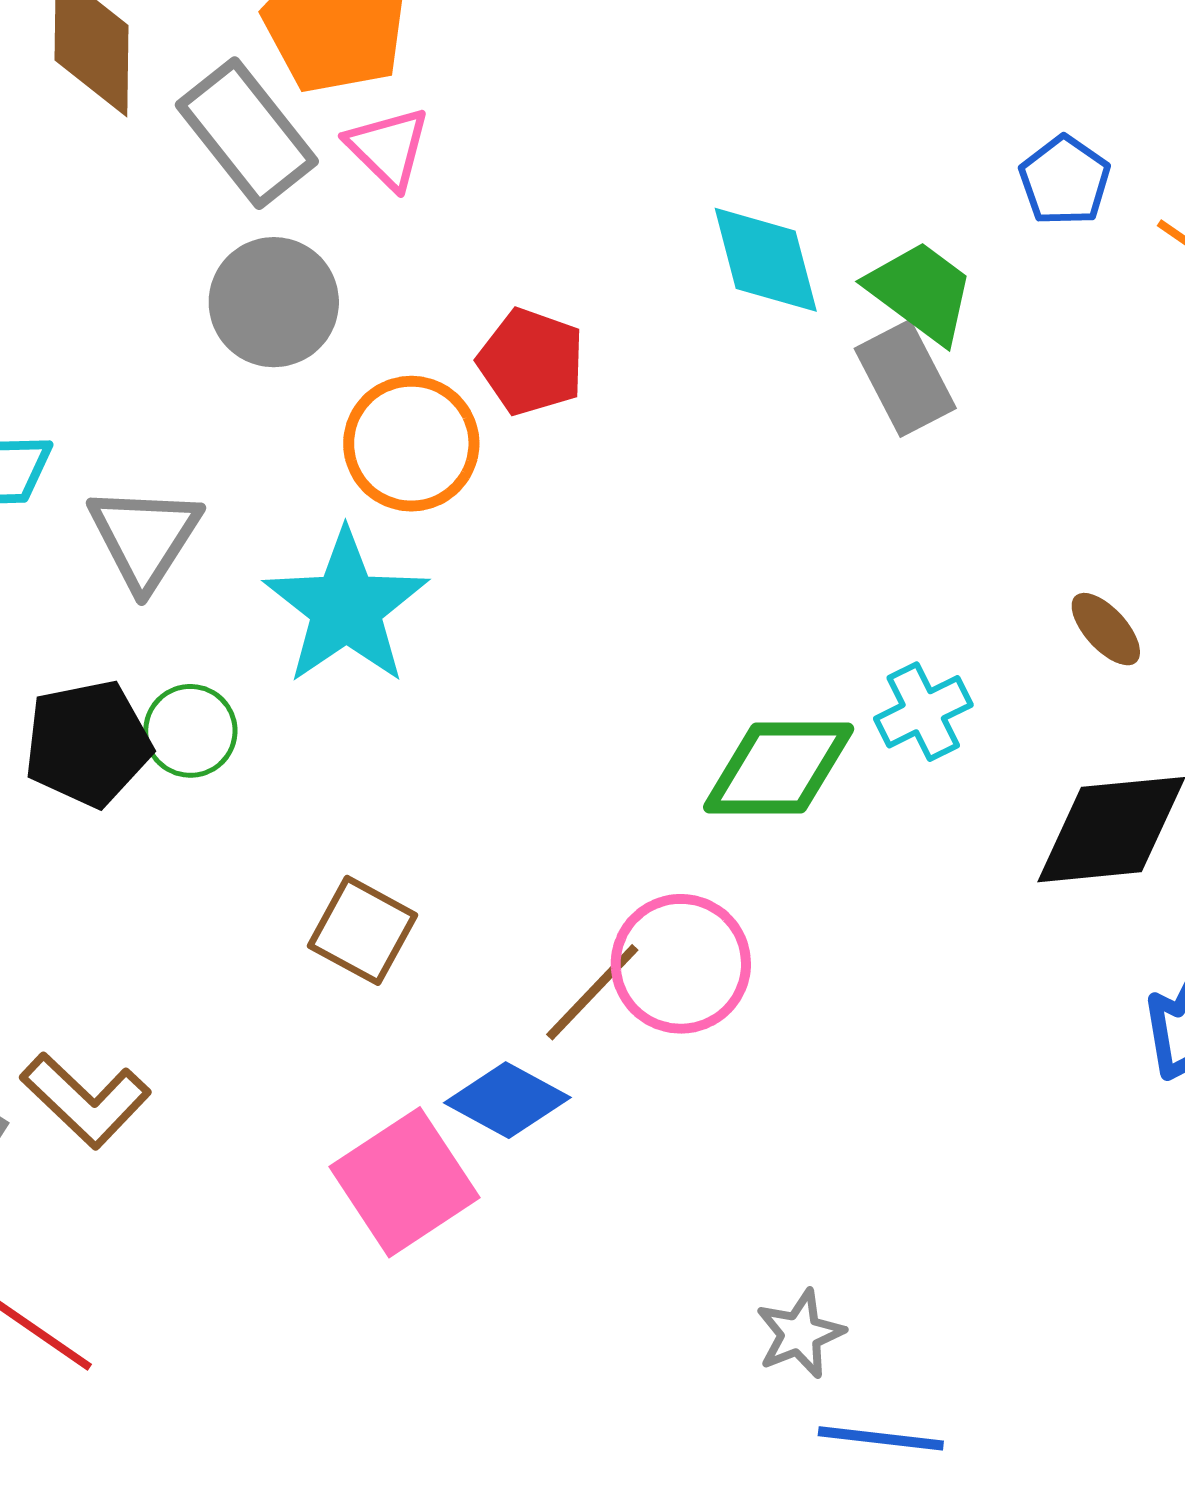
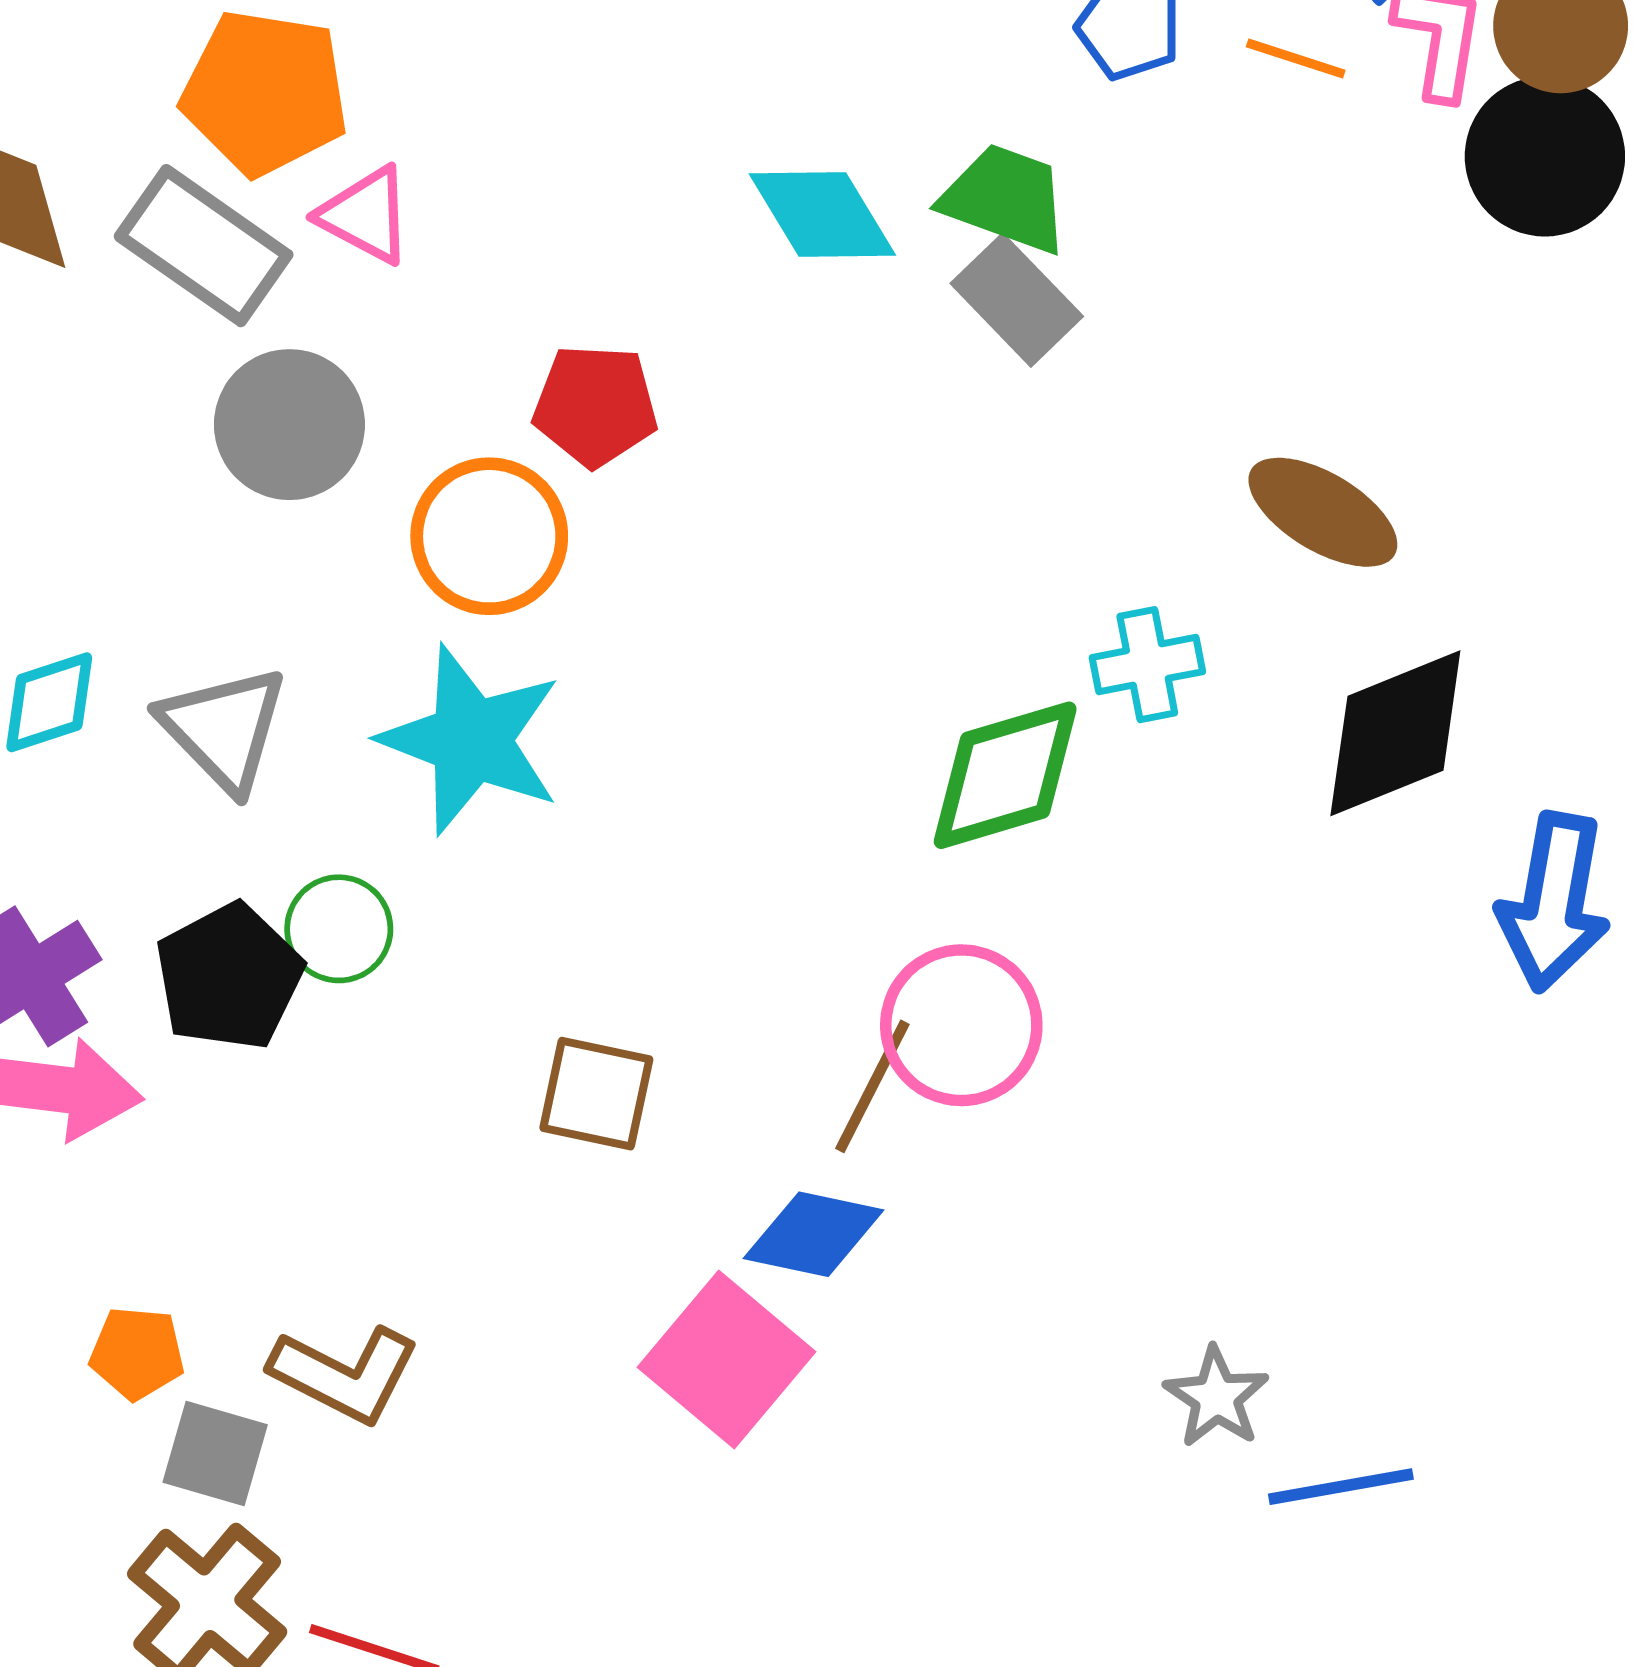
brown ellipse: (1106, 629) -> (1323, 512), size x1.6
cyan cross: (923, 712) -> (1147, 665), turned 32

